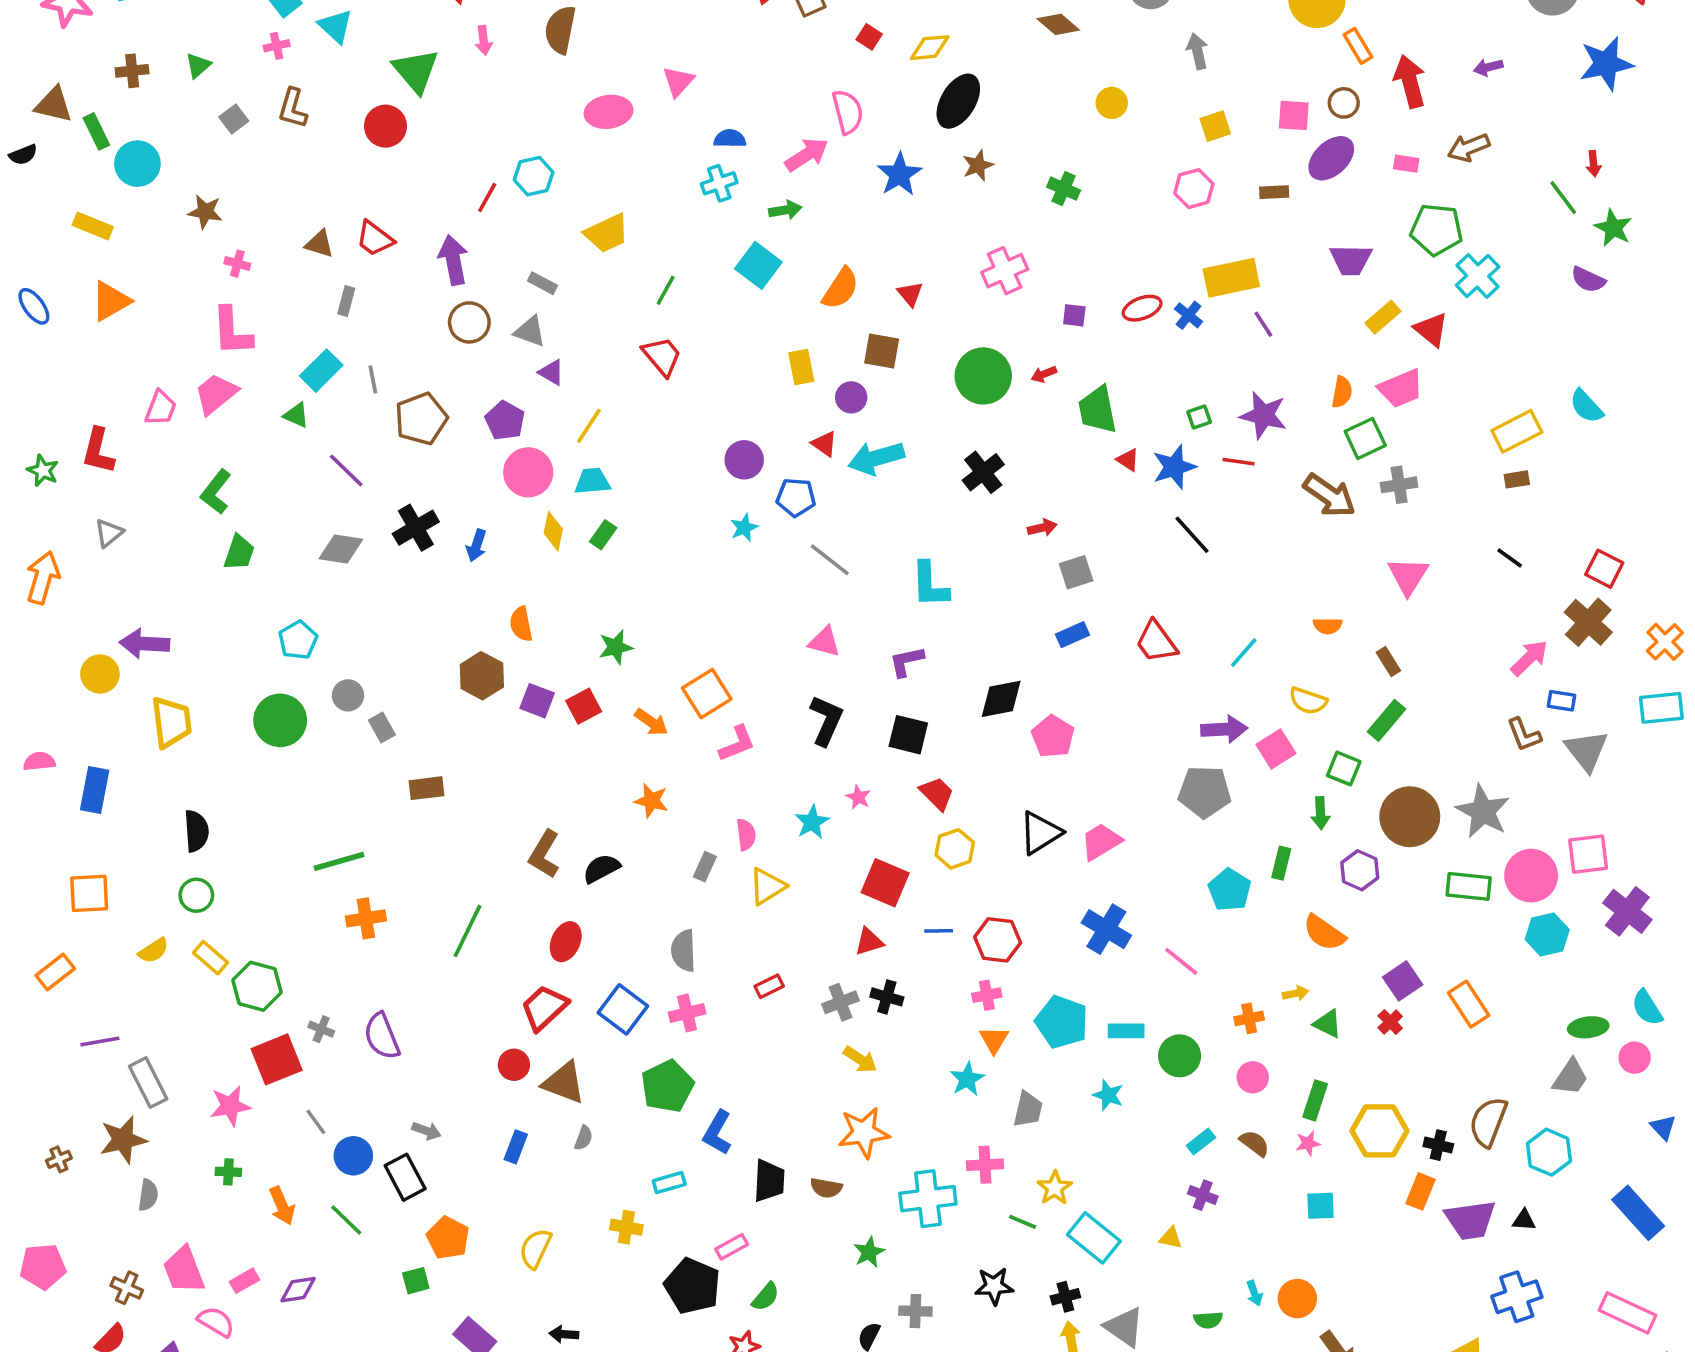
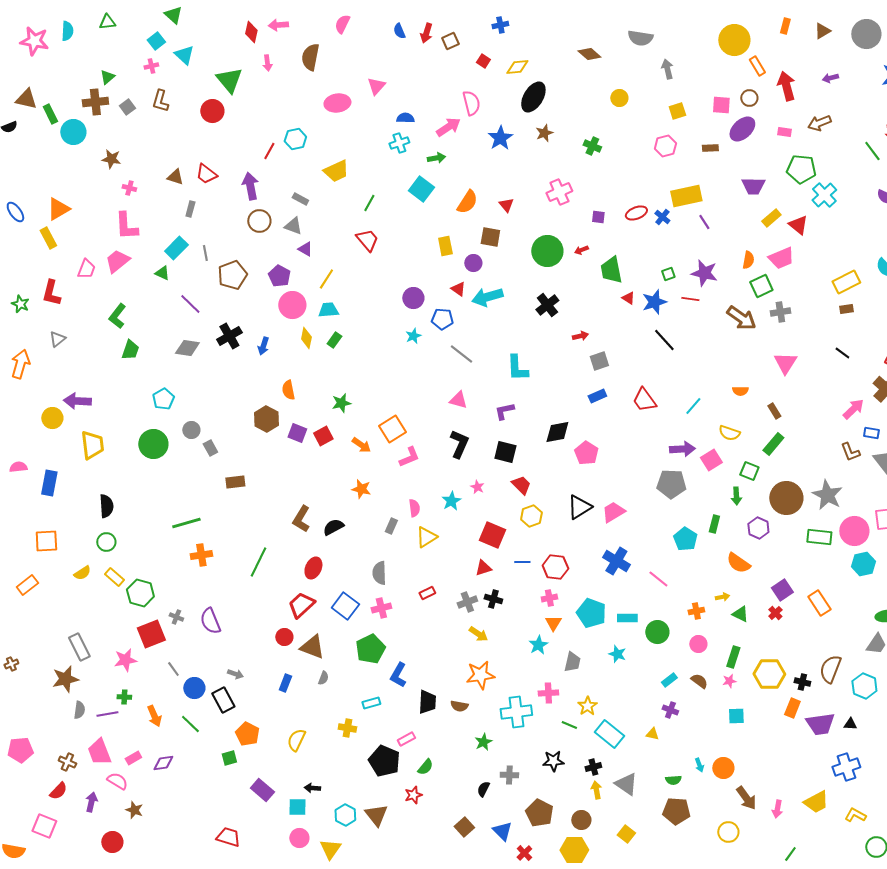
brown cross: (132, 71) -> (95, 102), moved, size x1.4
yellow rectangle: (93, 226) -> (48, 238), moved, turned 40
purple line: (100, 1042) -> (107, 714), moved
brown cross: (59, 1159) -> (11, 664), moved

